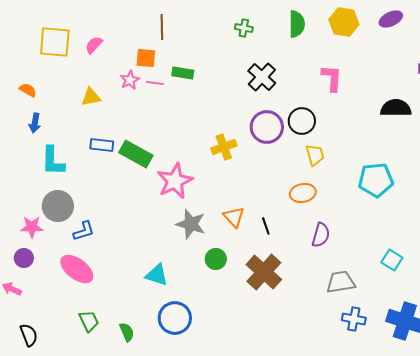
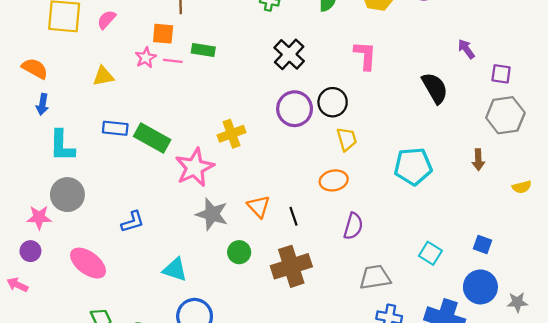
orange semicircle: (28, 90) -> (35, 68), size x1.4
black semicircle: (396, 108) -> (435, 88), turned 60
yellow cross: (224, 147) -> (232, 134), moved
blue L-shape: (84, 231) -> (133, 222), moved
brown cross: (264, 272) -> (291, 266), turned 30

